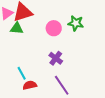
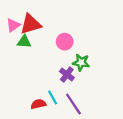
green star: (76, 23) -> (81, 62), moved
cyan line: (22, 73) -> (53, 98), moved

